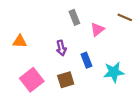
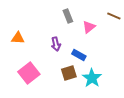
blue rectangle: (86, 60) -> (79, 55), turned -40
cyan star: (114, 72) -> (92, 78), moved, turned -30
brown square: (66, 80) -> (69, 73), moved

